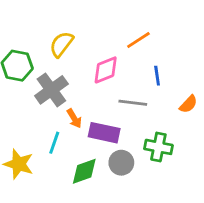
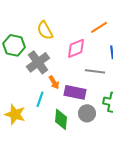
yellow semicircle: (61, 44) -> (45, 30), turned -66
green diamond: (84, 171) -> (61, 119), turned -65

